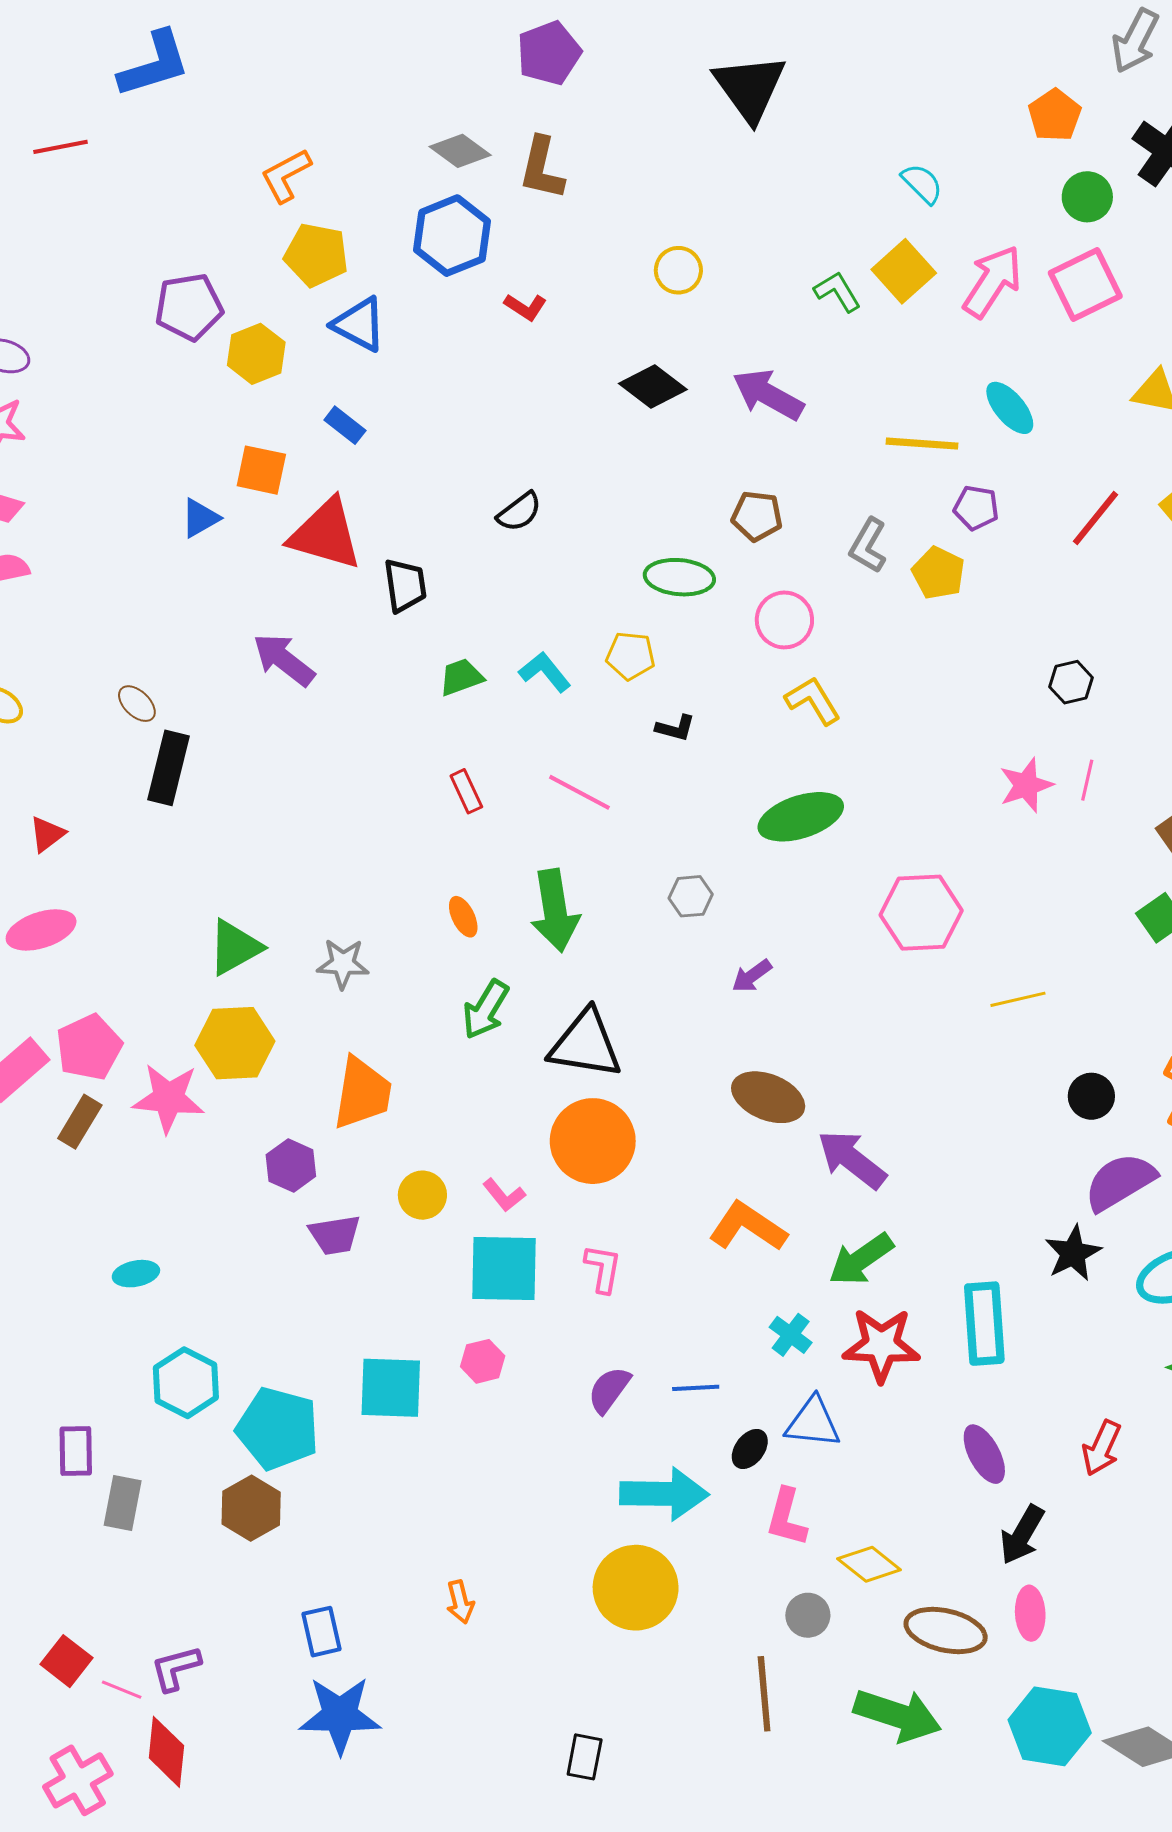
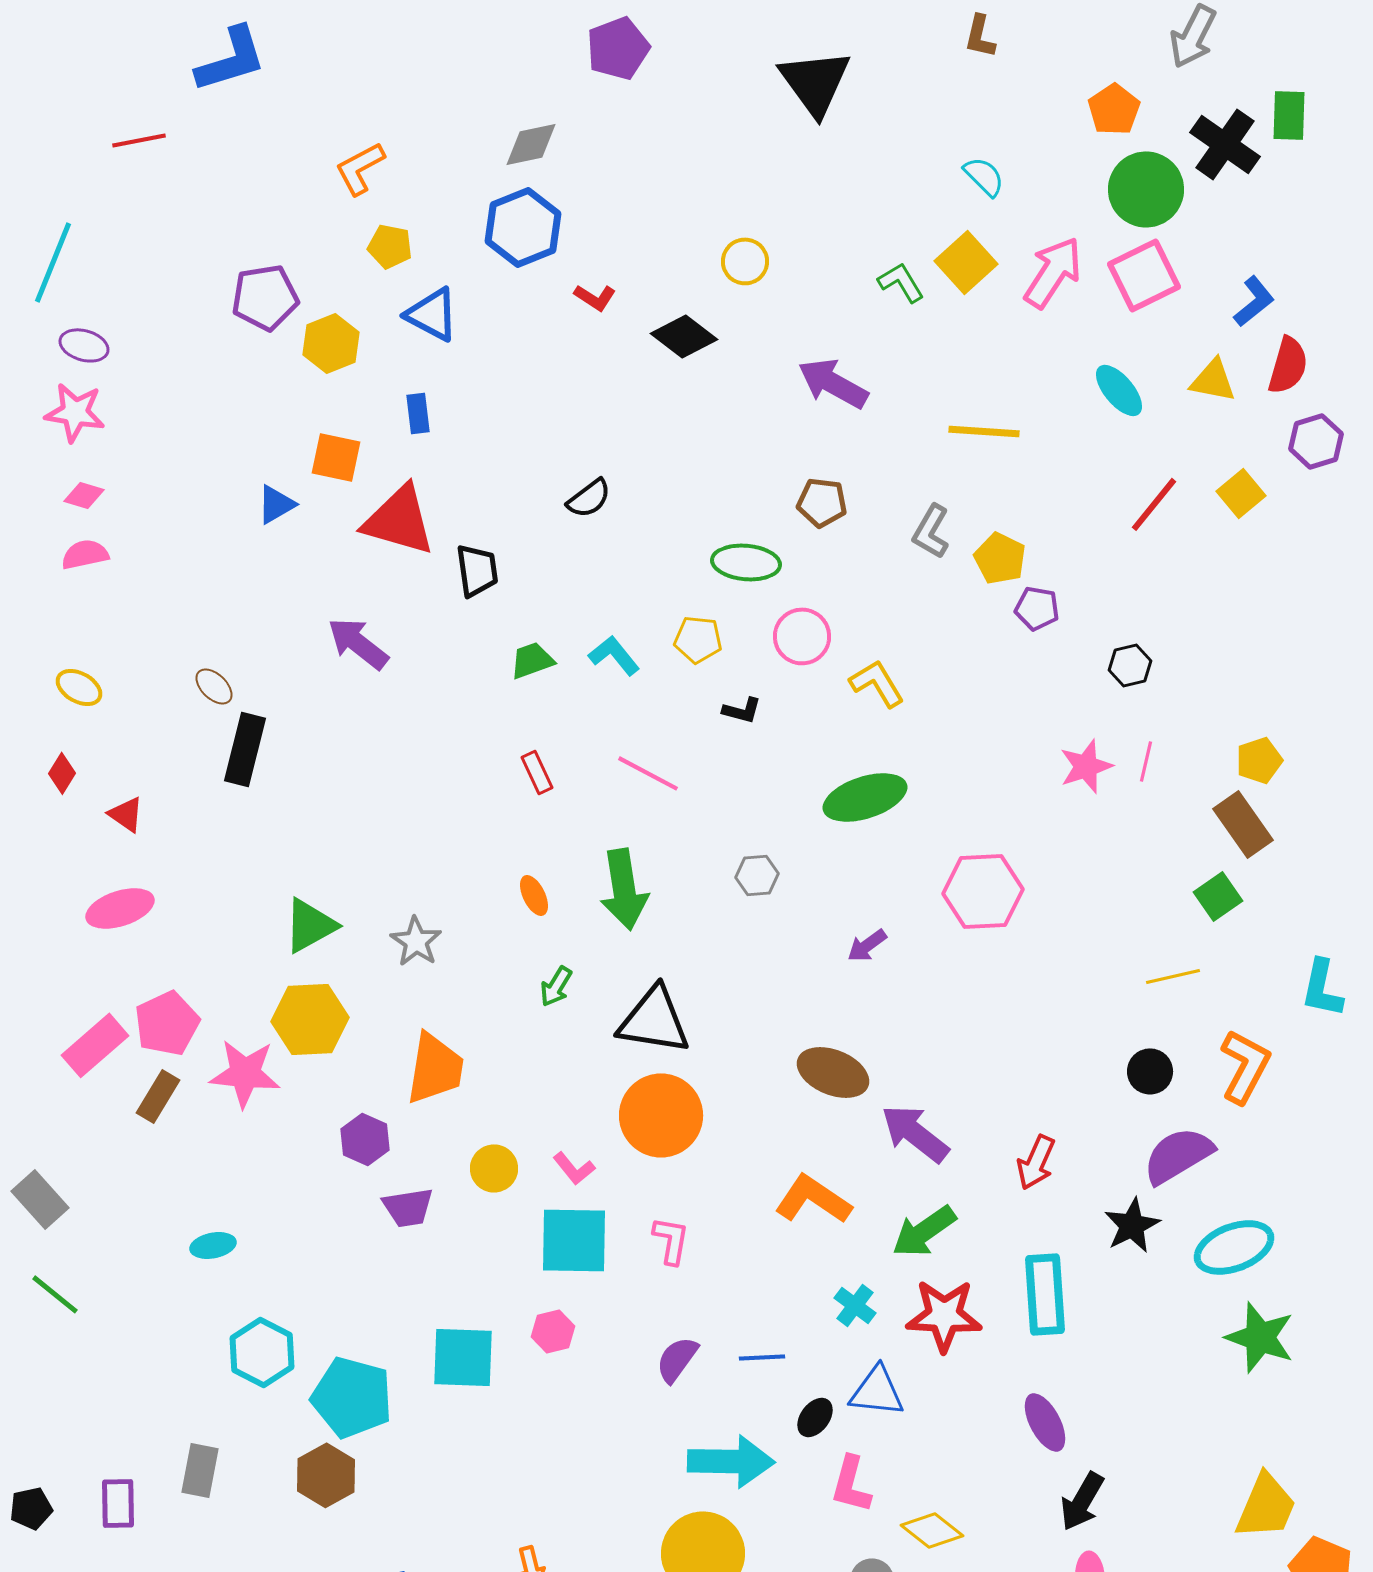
gray diamond: (460, 151) -> (531, 144), turned -48
brown L-shape: (542, 168) -> (980, 36), moved, size x0.7
green circle: (1087, 197) -> (1146, 189), size x1.5
yellow pentagon: (316, 255) -> (390, 246), size x0.7
black diamond: (653, 386) -> (684, 336), moved
cyan ellipse: (1010, 408) -> (1119, 390), moved
blue rectangle: (345, 425) -> (418, 413), turned 45
purple pentagon: (976, 508) -> (1037, 608), moved
pink circle: (784, 620) -> (802, 636), moved
red triangle: (47, 834) -> (126, 814), turned -48
gray star: (343, 964) -> (416, 941), turned 30
purple arrow: (752, 976) -> (867, 945), moved
yellow line: (1018, 999) -> (1173, 976), moved
green arrow: (486, 1010) -> (556, 986), size x0.7
red arrow: (1102, 1448) -> (1036, 1162), moved
purple rectangle: (76, 1451) -> (118, 1503), moved

